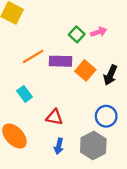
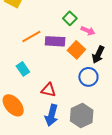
pink arrow: (99, 32) -> (88, 31), moved, turned 40
blue circle: (106, 116) -> (88, 77), moved
blue arrow: (59, 146) -> (52, 115), size x1.5

